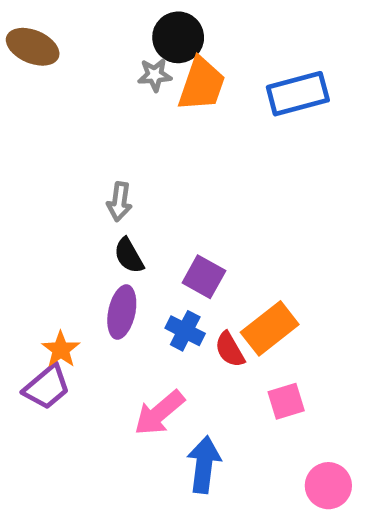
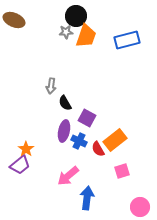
black semicircle: (129, 256) -> (65, 103), moved
purple ellipse: (122, 312) -> (64, 131), moved

